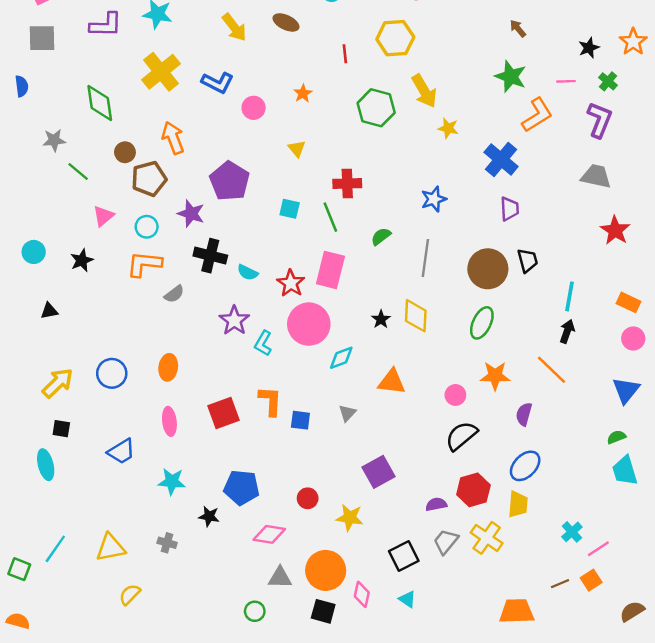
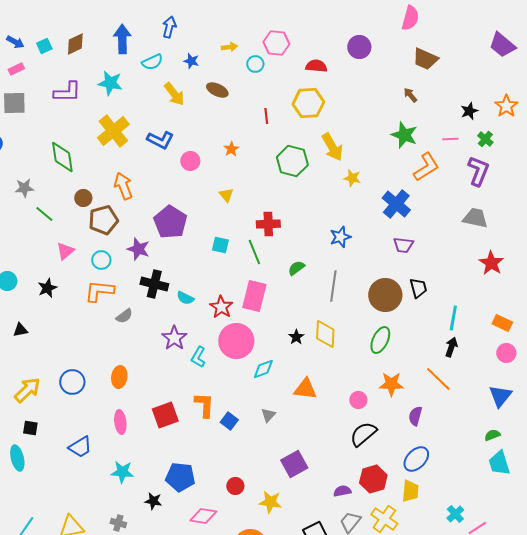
purple trapezoid: (509, 209) -> (403, 245), turned 100
blue square: (300, 420) -> (229, 421), turned 30

